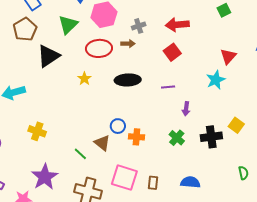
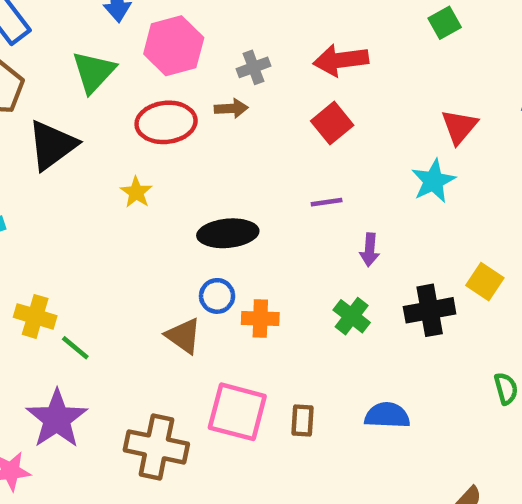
black ellipse: (128, 80) -> (228, 233), moved
green line: (80, 154) -> (75, 348), moved

